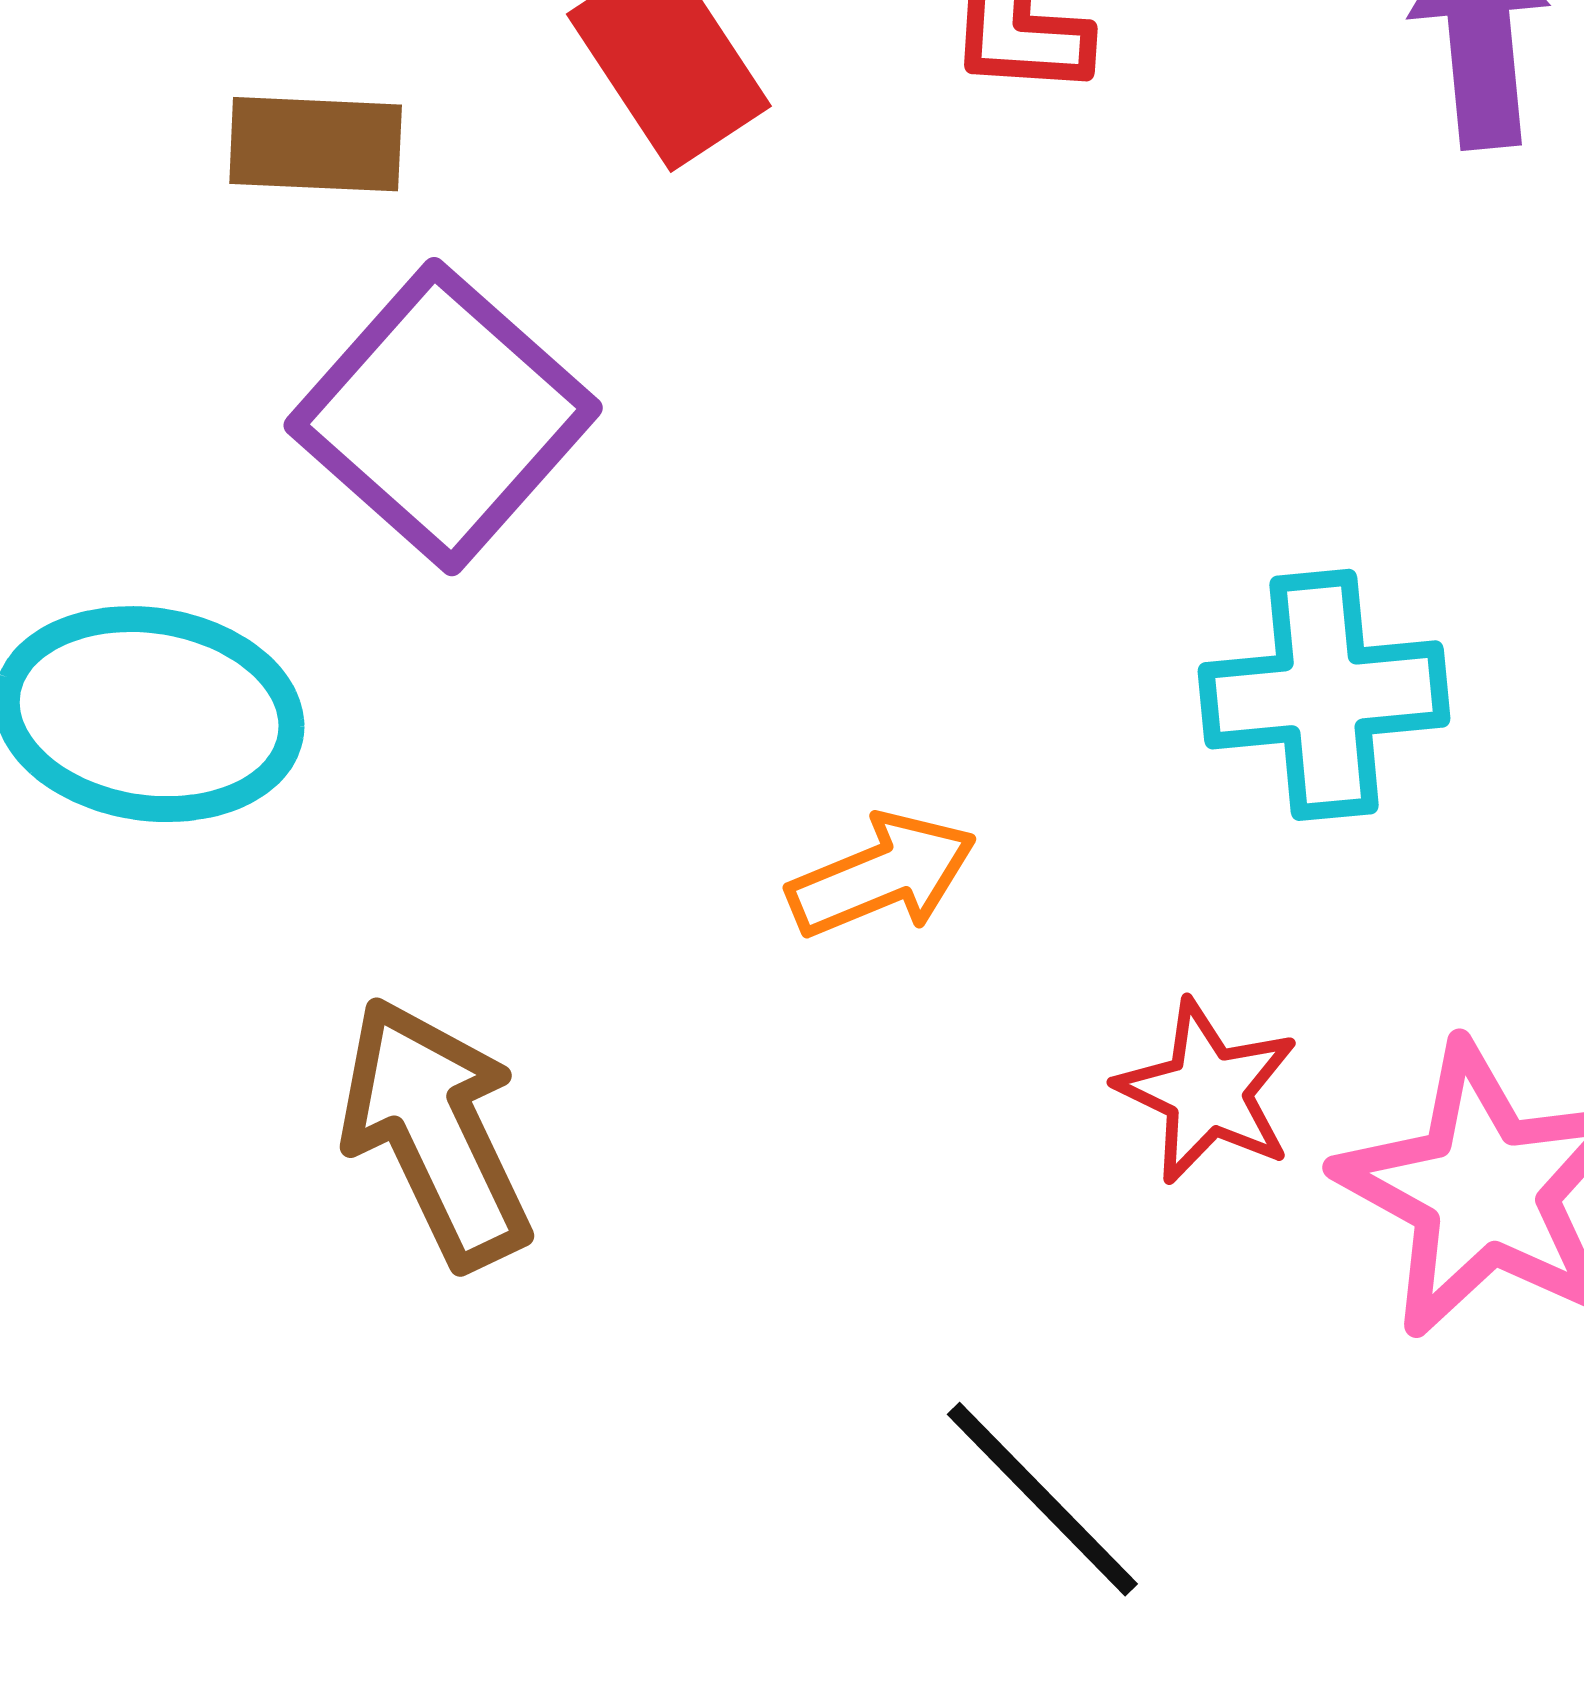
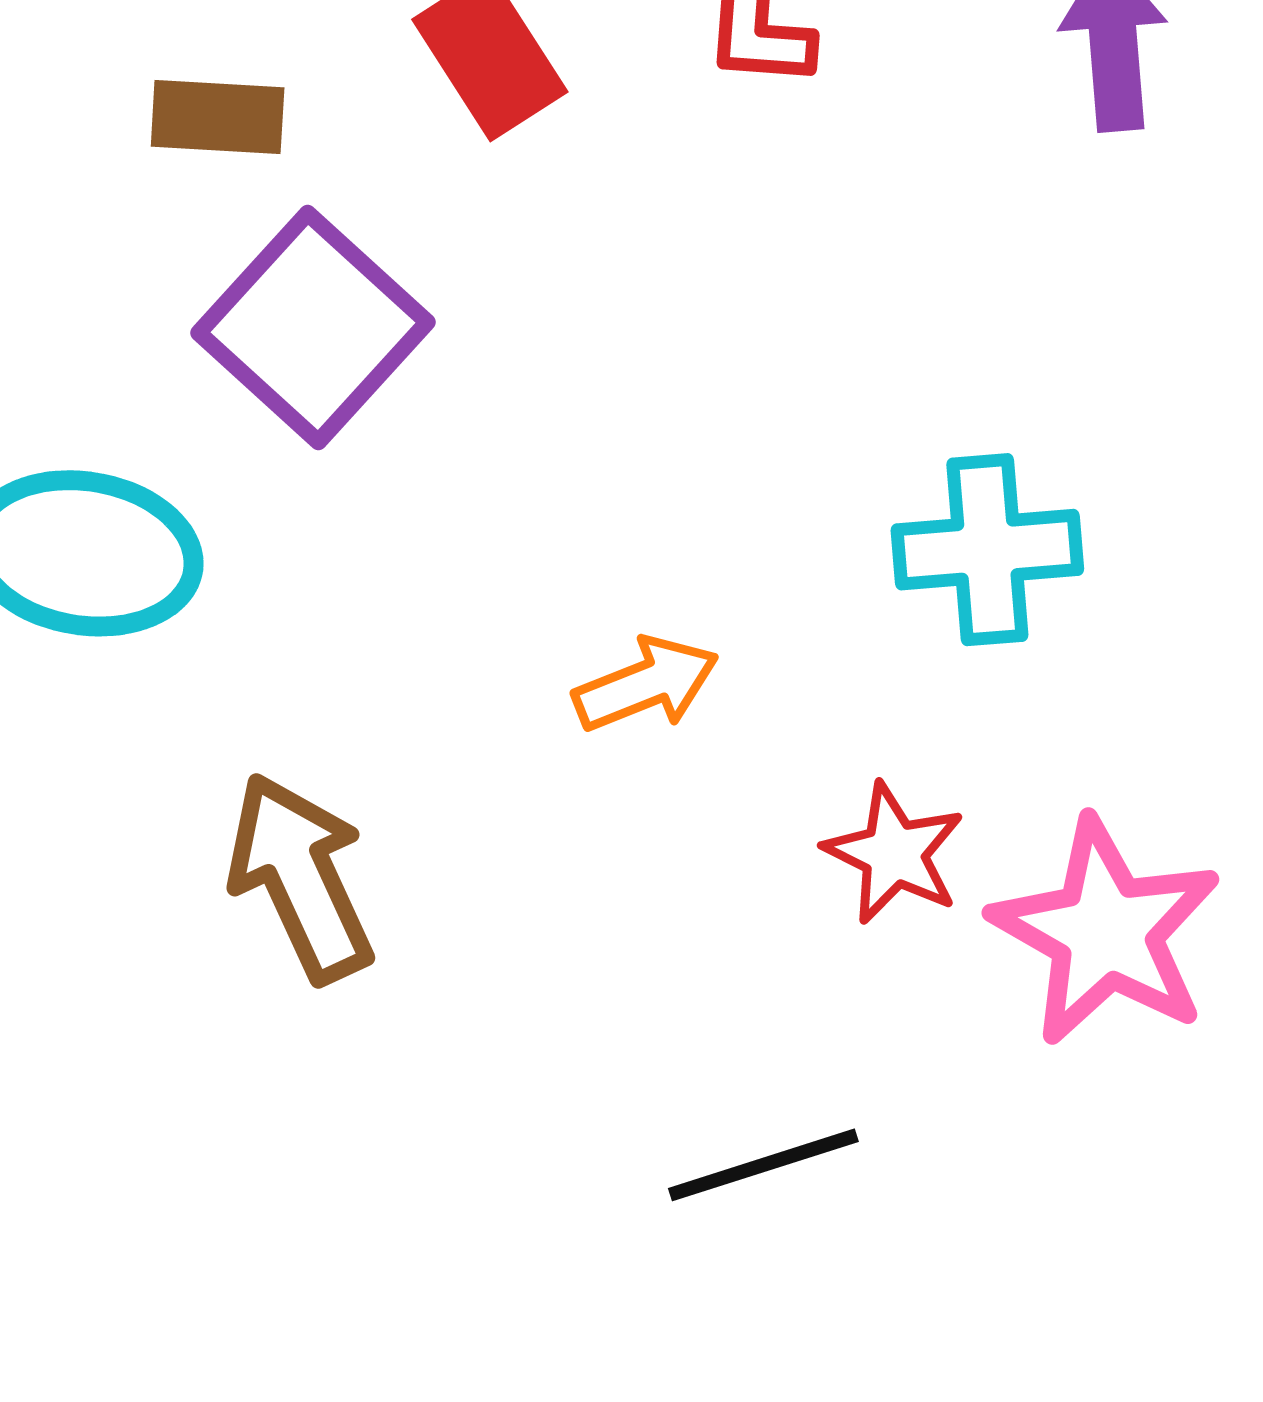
black line: (1042, 1499) -> (763, 1165), turned -64

